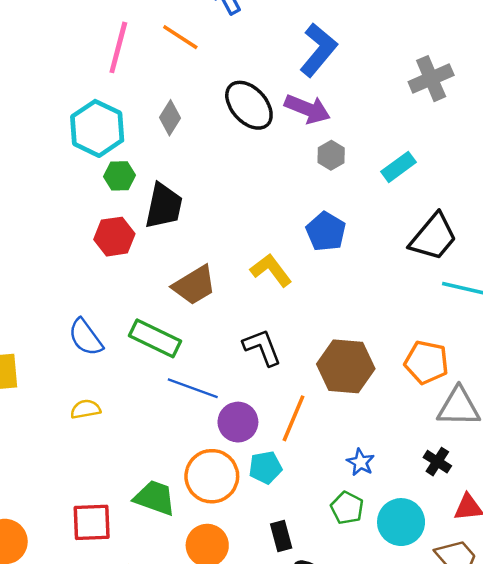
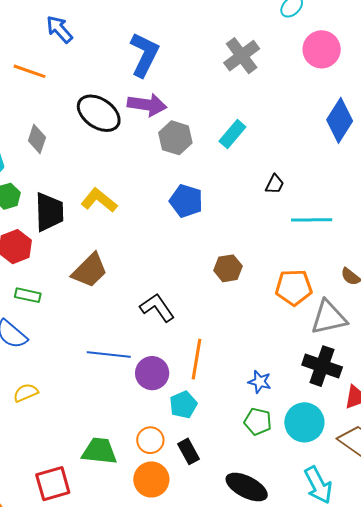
gray hexagon: (331, 155) -> (175, 138), size x1.4
black trapezoid: (433, 237) -> (275, 184), size x0.5
yellow L-shape: (271, 270) -> (99, 200), moved
green rectangle: (155, 338) -> (28, 295), moved, size x0.6
brown hexagon: (346, 366) -> (228, 268), moved, size x0.6
black cross: (437, 462) -> (322, 366), size x1.6
orange circle: (212, 476) -> (150, 440), moved, size x0.6
black rectangle: (281, 536) -> (189, 451), moved

